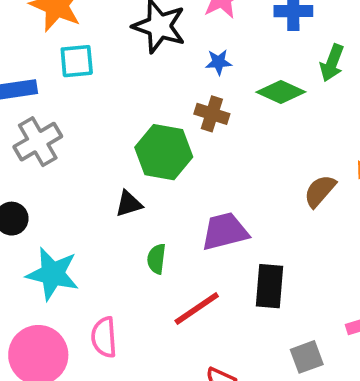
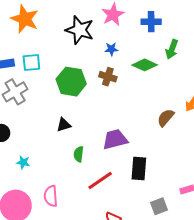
cyan square: (77, 61) -> (31, 62), moved
green hexagon: (164, 152) -> (71, 82), moved
cyan star: (53, 274) -> (23, 162), size x0.5

